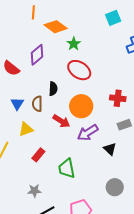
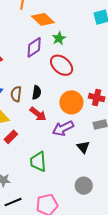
purple diamond: (37, 55) -> (34, 47), moved
black semicircle: (53, 89) -> (37, 92), moved
orange circle: (81, 106) -> (71, 102), moved
red rectangle: (38, 155) -> (11, 137), moved

